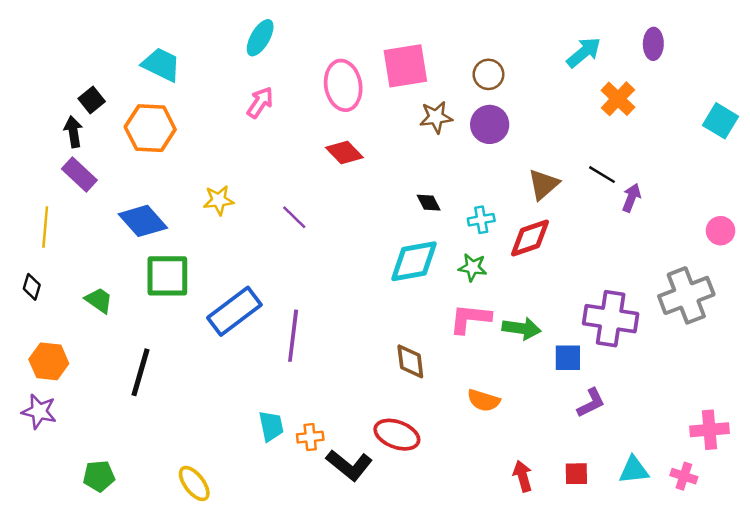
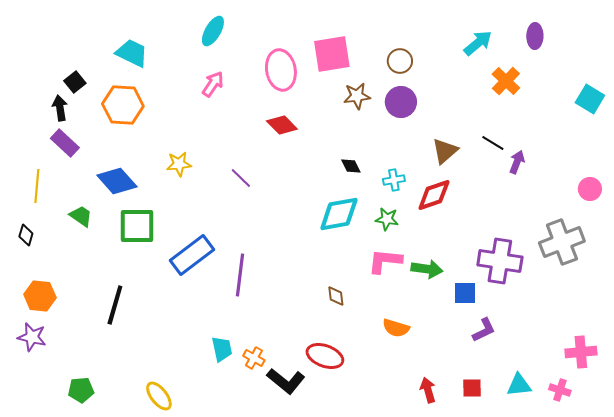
green trapezoid: (99, 300) -> (81, 216), moved
brown diamond: (410, 361) -> (336, 296), size x0.7
orange cross: (310, 437) -> (254, 358), turned 35

